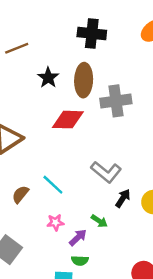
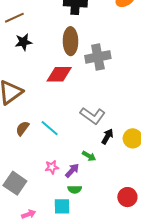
black star: (48, 78) -> (23, 42), moved, turned 30
brown semicircle: (20, 194) -> (22, 128), moved
pink star: (55, 222) -> (52, 167), moved

